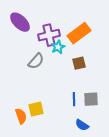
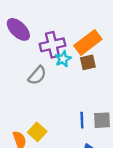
brown square: (79, 63) -> (88, 62), moved
yellow square: (36, 109) -> (37, 132), turned -35

